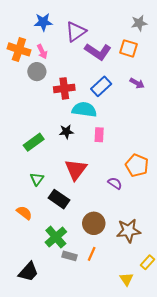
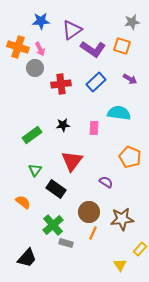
cyan semicircle: (84, 110) -> (119, 113), moved
purple semicircle: (115, 183) -> (106, 182), moved
orange line: (92, 254) -> (93, 233), moved

